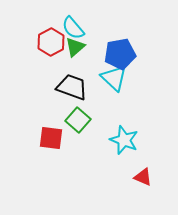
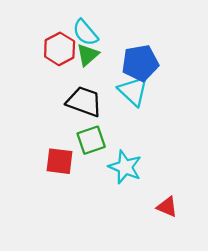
green square: (78, 120) -> (91, 140), turned 30
cyan star: (124, 140) -> (125, 167), moved

